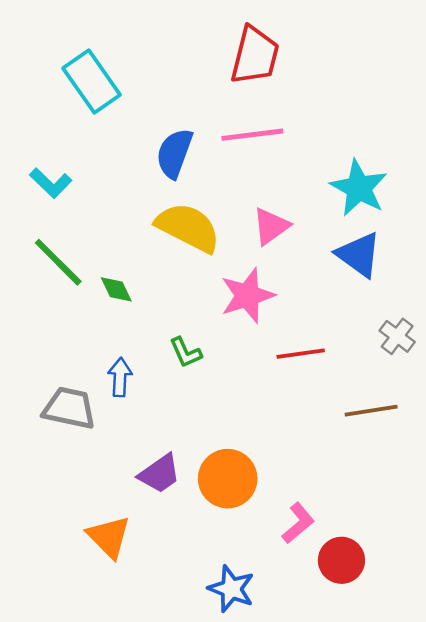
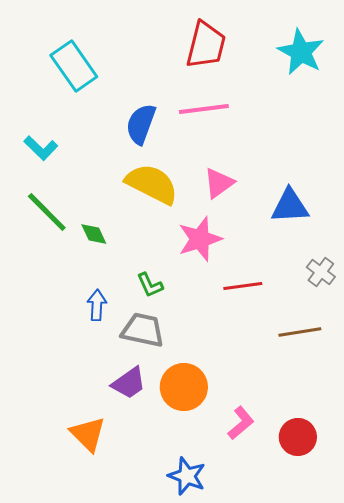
cyan star: (359, 188) -> (301, 52), moved
blue triangle: (359, 255) -> (290, 206), turned -39
gray trapezoid: (69, 408) -> (143, 330), moved
red circle: (341, 560) -> (298, 437), moved

